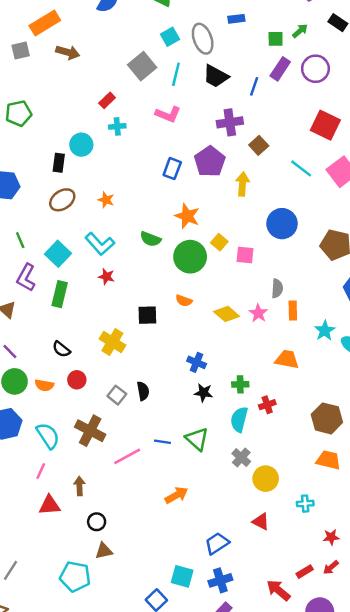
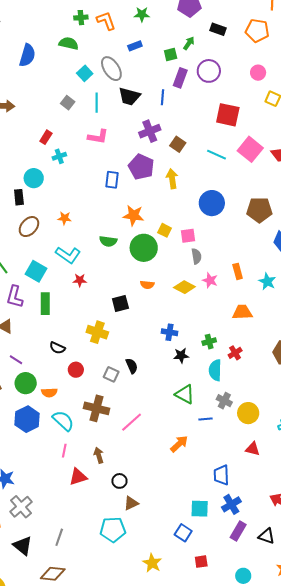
gray square: (142, 66) -> (68, 103), size x0.6
gray semicircle: (277, 288) -> (196, 256), moved
orange semicircle: (44, 385) -> (49, 393), moved
blue line: (162, 442) -> (205, 419), moved
blue trapezoid: (217, 543) -> (221, 475), turned -45

